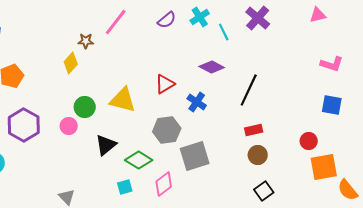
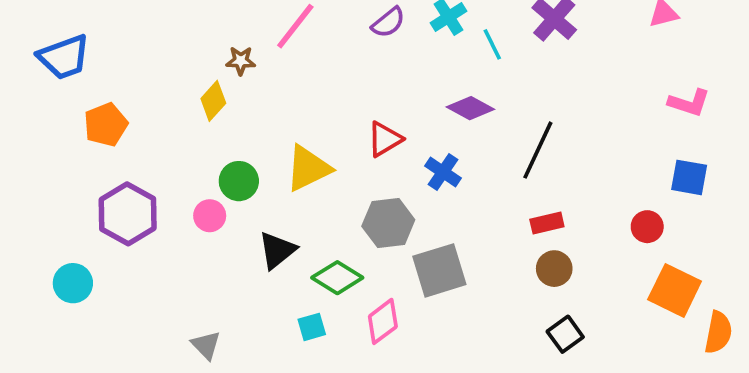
yellow triangle: (123, 100) -> (308, 168), turned -40
red circle: (309, 141) -> (647, 227), moved
orange square: (324, 167) -> (675, 290), turned 36
orange semicircle: (348, 190) -> (718, 332), turned -130

